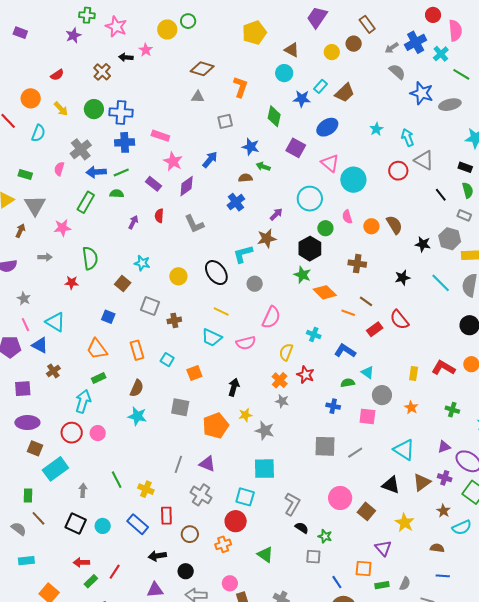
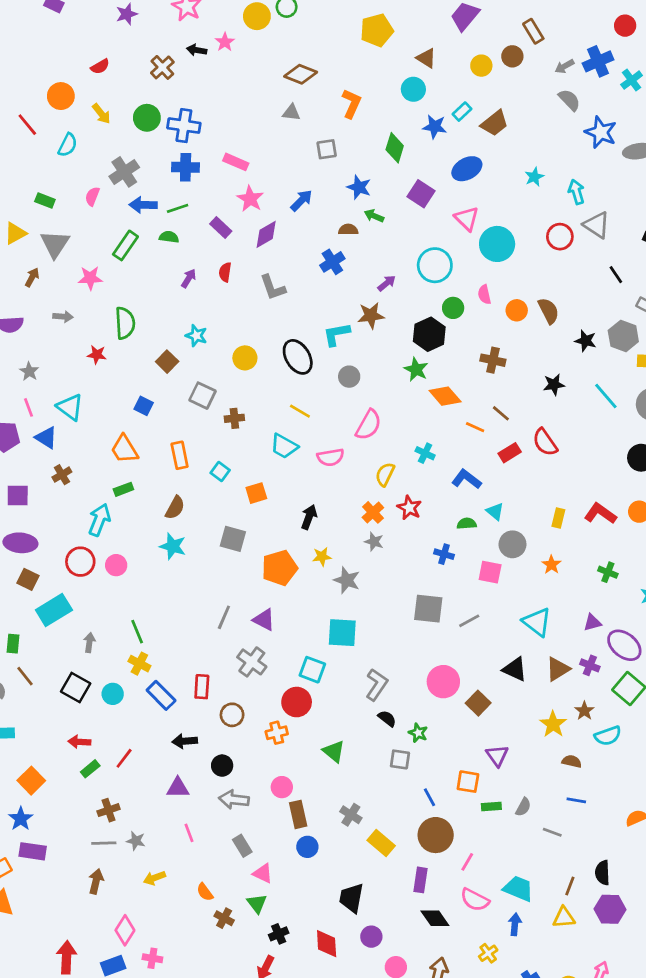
yellow cross: (146, 489) -> (139, 664), moved
yellow star: (405, 523) -> (553, 724), moved

